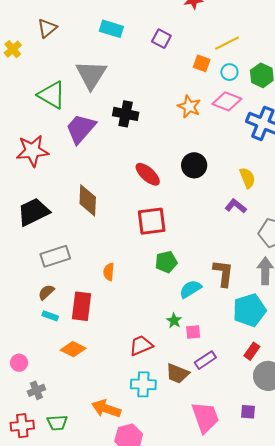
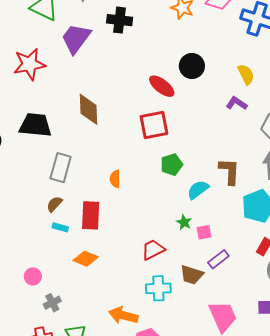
red ellipse: (148, 174) -> (162, 86), moved
black trapezoid: (33, 212) -> (35, 125), turned 36
gray rectangle: (55, 256) -> (61, 168), turned -52

